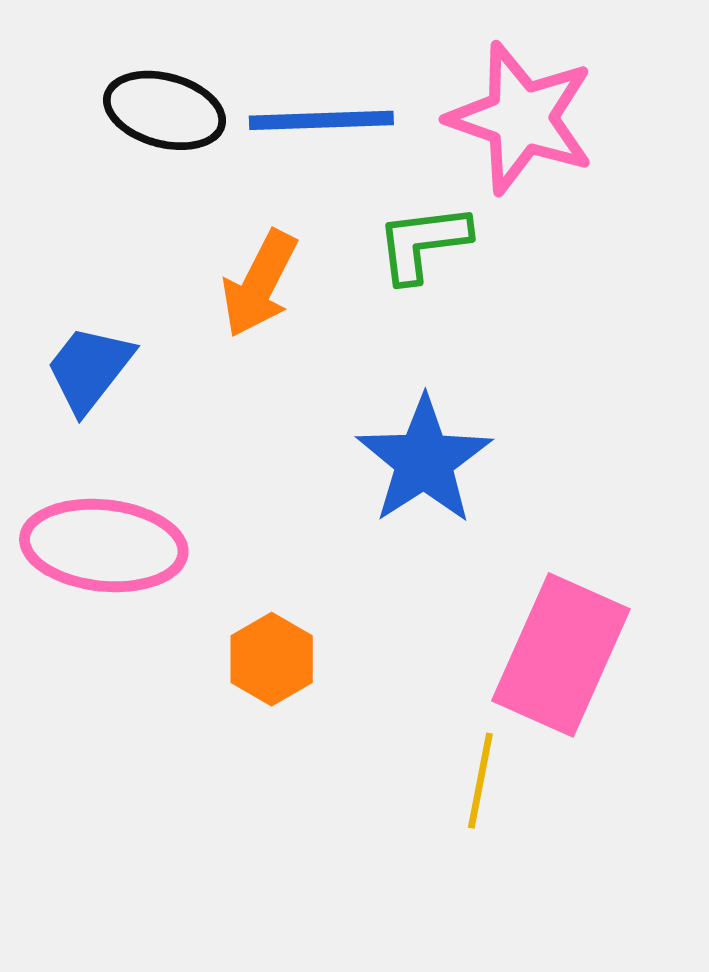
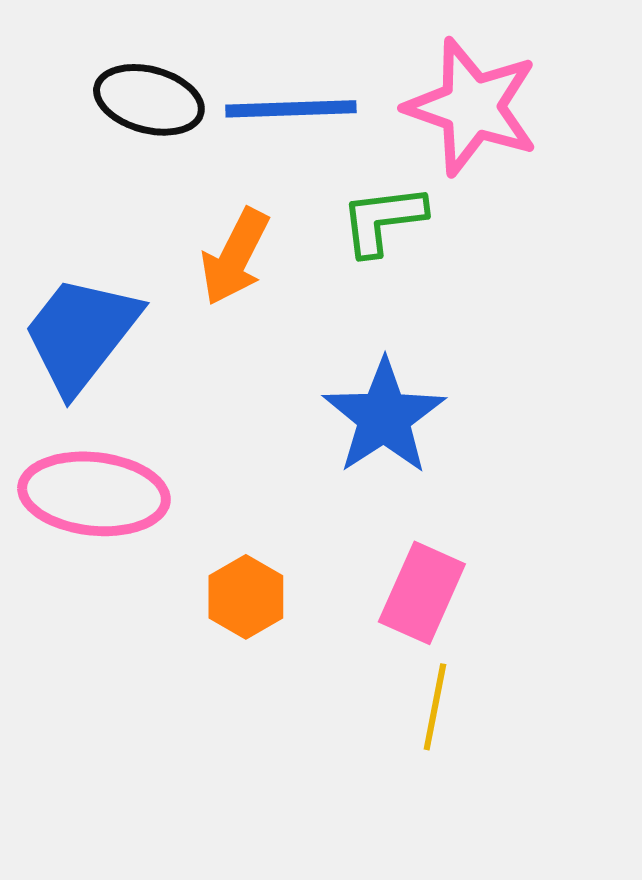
blue trapezoid: (89, 369) -> (81, 334), size x1.5
pink rectangle: (561, 655) -> (422, 593), moved, size x0.7

